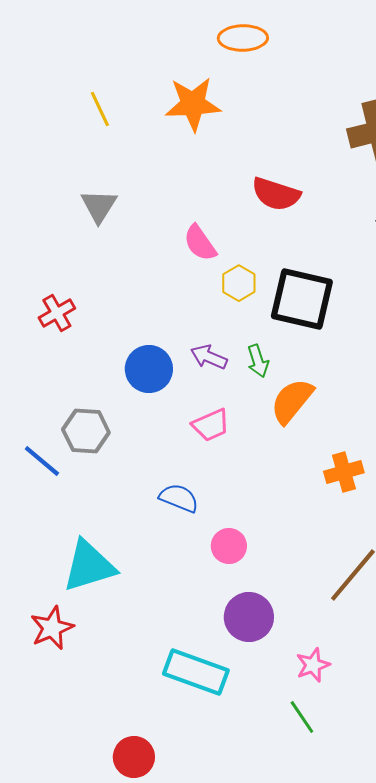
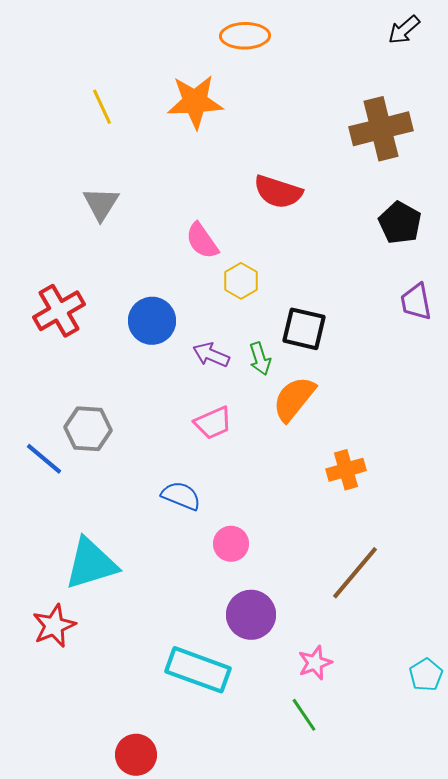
black square: (302, 299) -> (304, 329), moved, size x0.7
red cross: (57, 313) -> (59, 311), size x1.4
blue circle: (149, 369) -> (152, 321), moved

